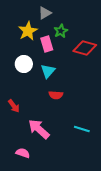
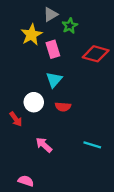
green star: (61, 31) -> (70, 26), moved
white circle: (24, 64) -> (34, 102), moved
pink arrow: (39, 129) -> (44, 145), size x0.7
pink semicircle: (23, 153) -> (26, 181), moved

